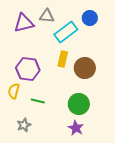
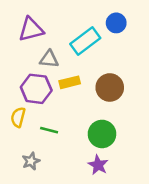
gray triangle: (47, 16) -> (49, 59), moved
yellow rectangle: (63, 59) -> (70, 82), moved, turned 63

